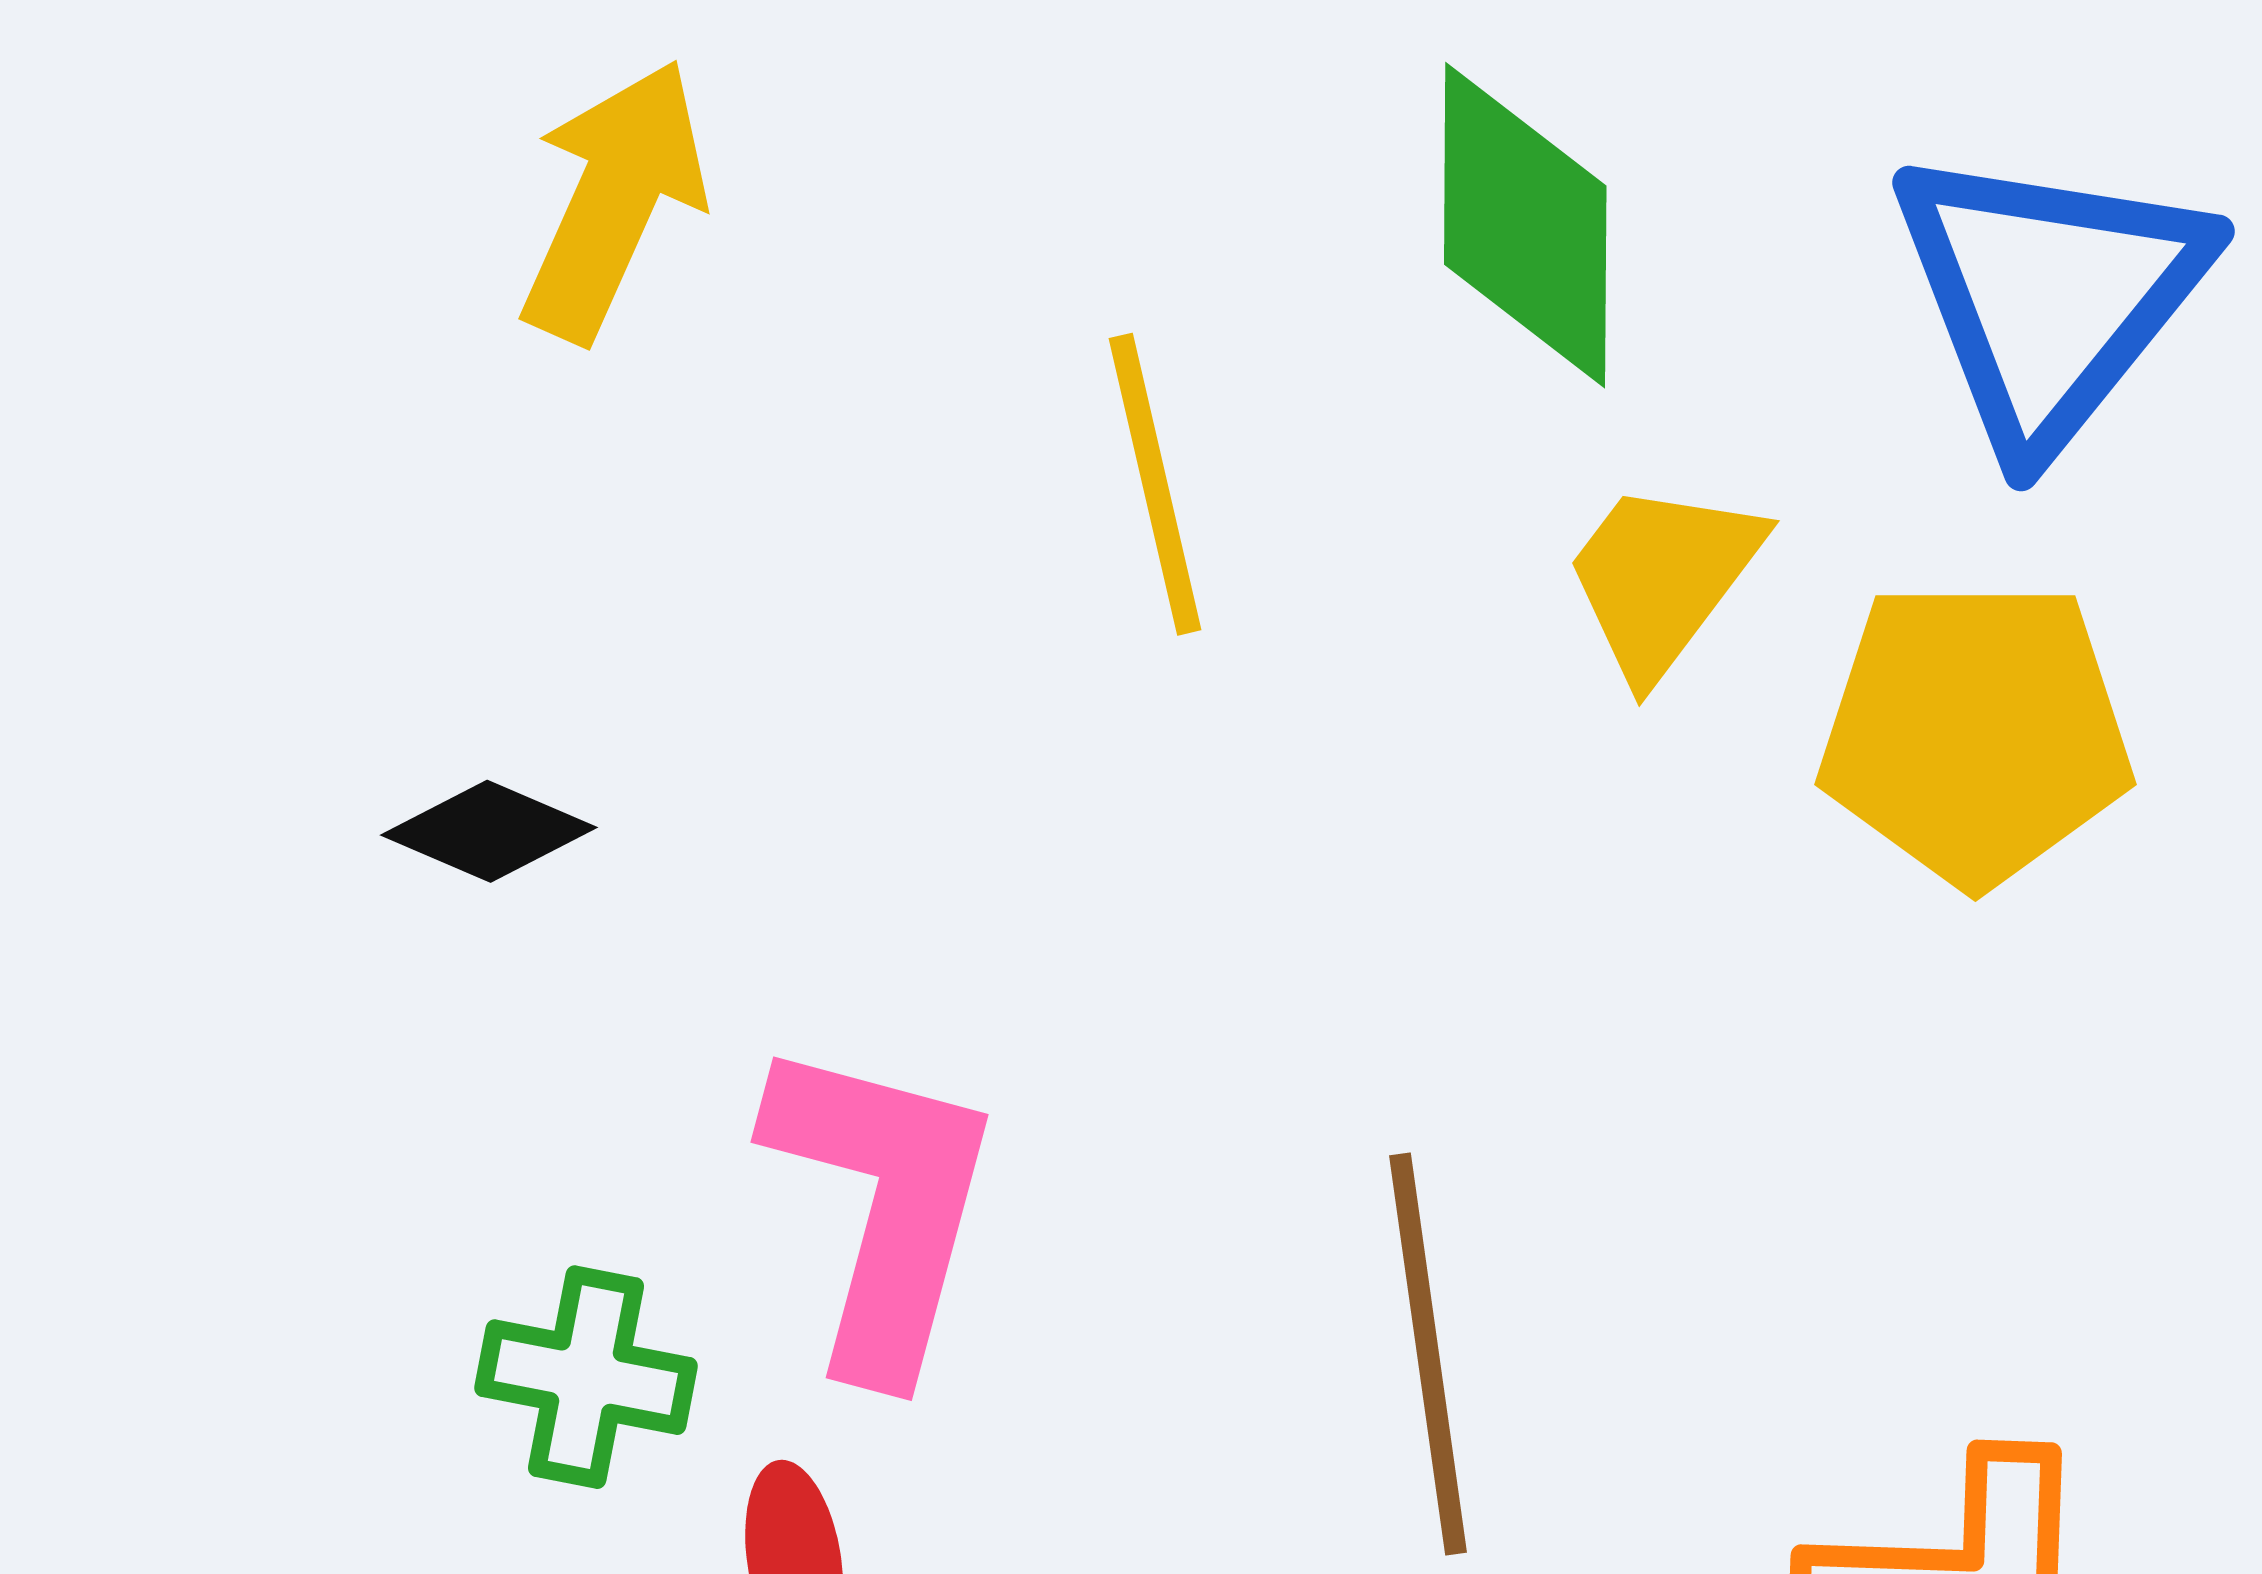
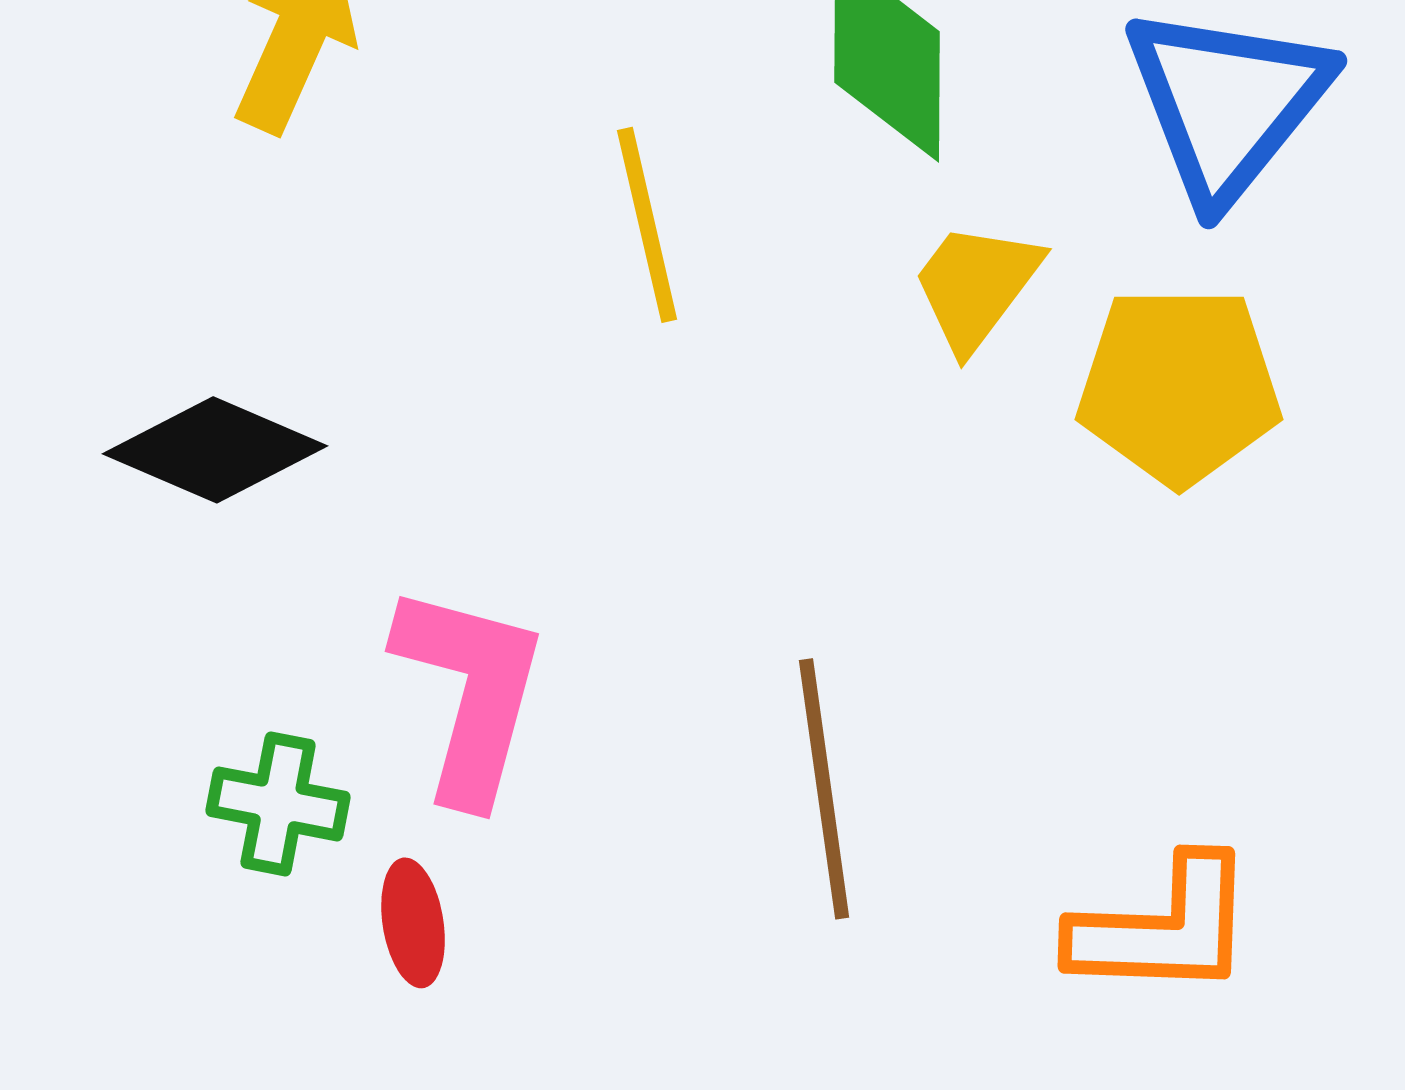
black diamond: (489, 831) -> (215, 450), size x1.6

